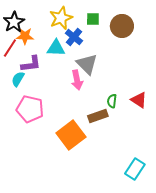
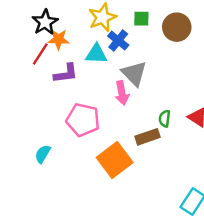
cyan semicircle: (18, 79) -> (43, 154), moved
pink pentagon: (30, 109) -> (83, 120), moved

